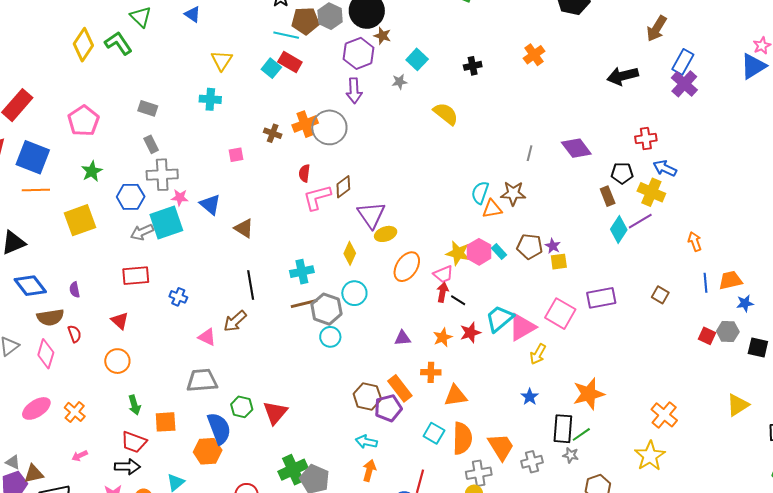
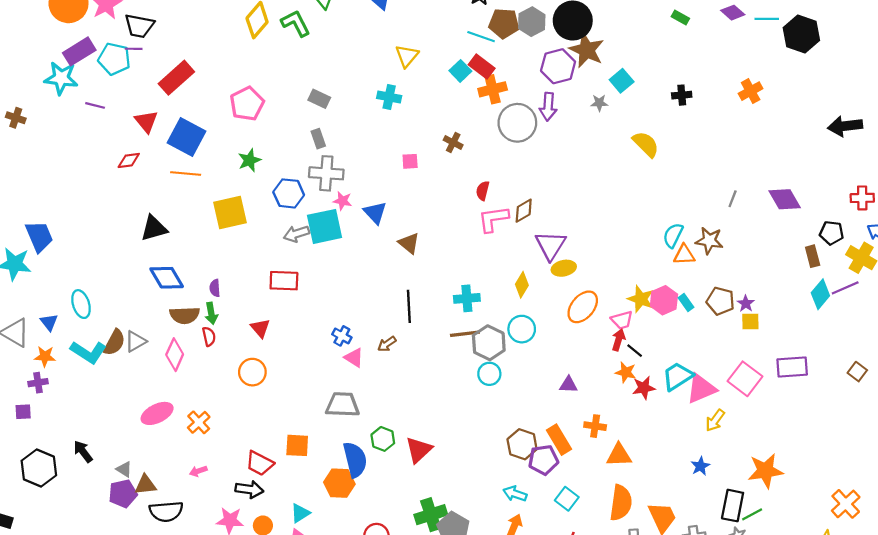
brown star: (382, 36) -> (587, 50), size x1.8
orange cross: (305, 124) -> (493, 89), moved
gray circle: (329, 127) -> (517, 123), moved
blue cross: (178, 297) -> (342, 336), moved
brown arrow: (235, 321) -> (387, 344), size x0.7
orange star: (443, 337) -> (626, 372), moved, turned 30
green arrow: (134, 405) -> (211, 313), moved
cyan square: (434, 433) -> (567, 499), moved

